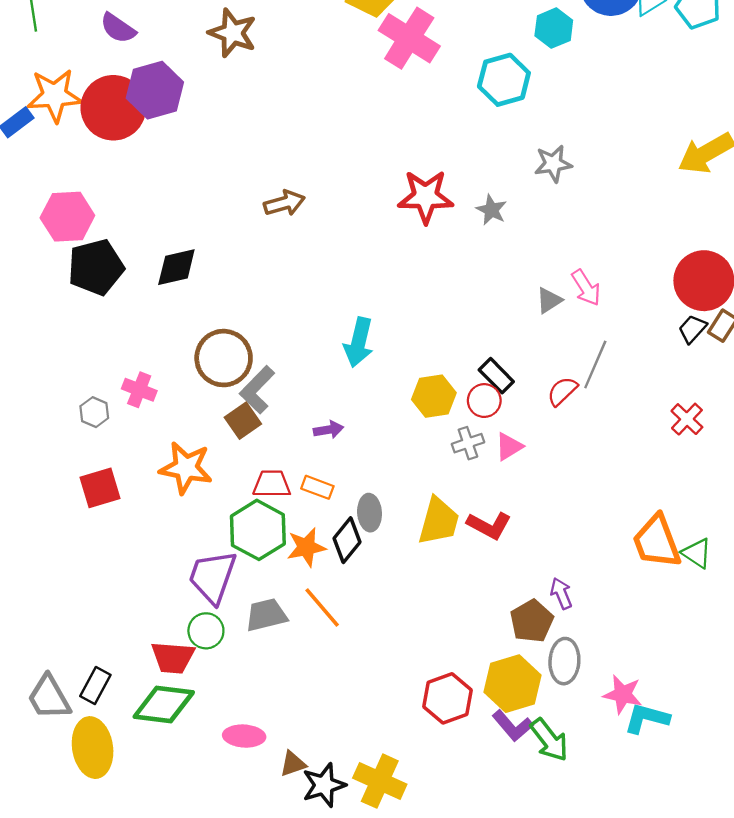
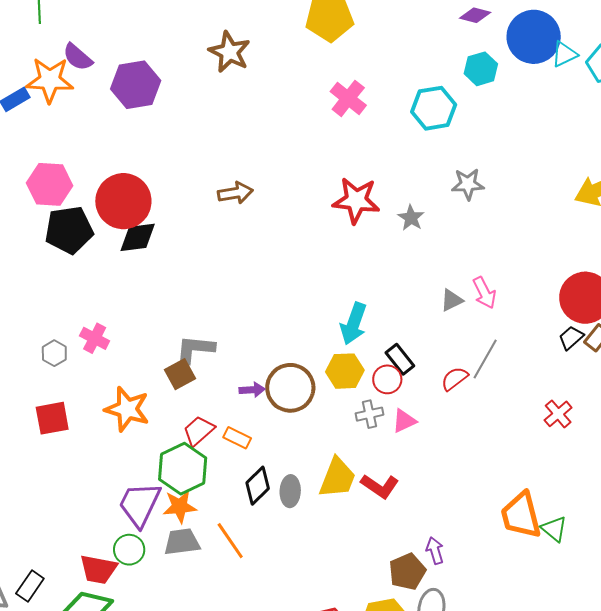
purple semicircle: (118, 28) -> (78, 57), moved
brown star: (233, 33) -> (229, 52), moved
pink cross: (409, 38) -> (348, 98), moved, size x0.7
red circle: (113, 108) -> (123, 201), moved
cyan arrow: (359, 342) -> (354, 324), moved
brown circle: (224, 358) -> (290, 388), moved
gray L-shape: (257, 390) -> (195, 349), turned 45
red trapezoid: (272, 484) -> (199, 431), turned -48
gray ellipse: (370, 513) -> (290, 491), moved
orange star: (306, 547) -> (180, 506), moved

